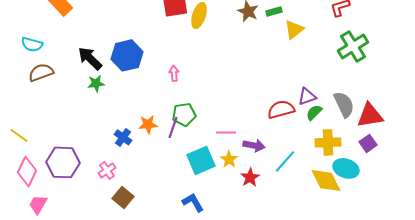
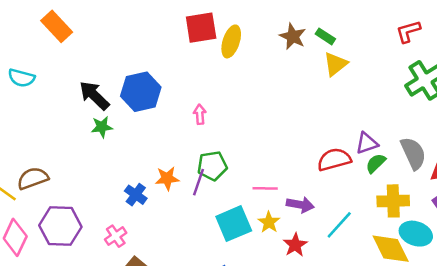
green rectangle: (274, 11) -> (325, 36), turned 49
yellow triangle: (294, 29) -> (335, 64), moved
brown semicircle: (41, 72) -> (33, 178), moved

